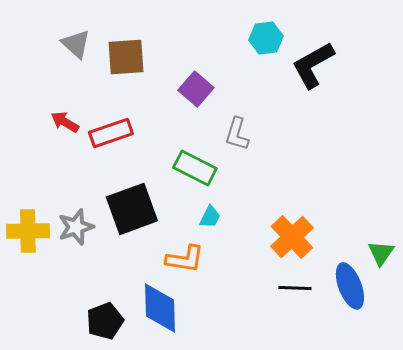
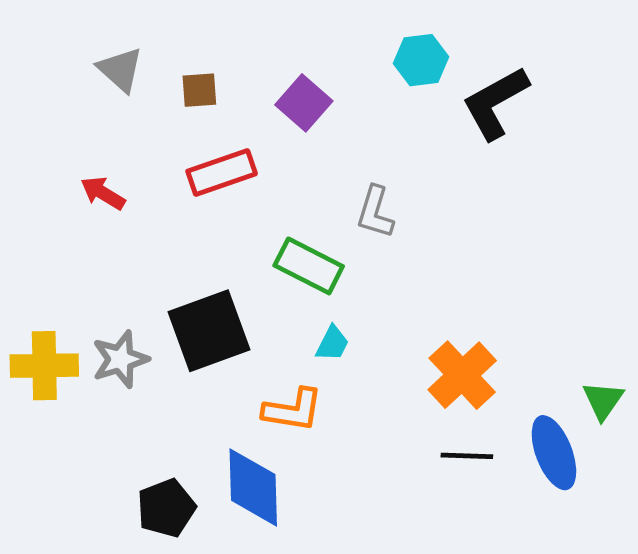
brown square: (126, 57) -> (199, 90), size x0.6
purple square: (196, 89) -> (304, 103), moved
red rectangle: (111, 133) -> (222, 173), moved

